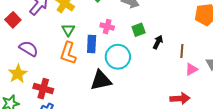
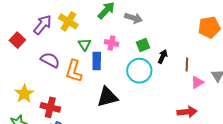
green triangle: (68, 30) -> (84, 44), moved
purple semicircle: (29, 49) -> (50, 60), moved
cyan circle: (118, 57) -> (139, 71), moved

